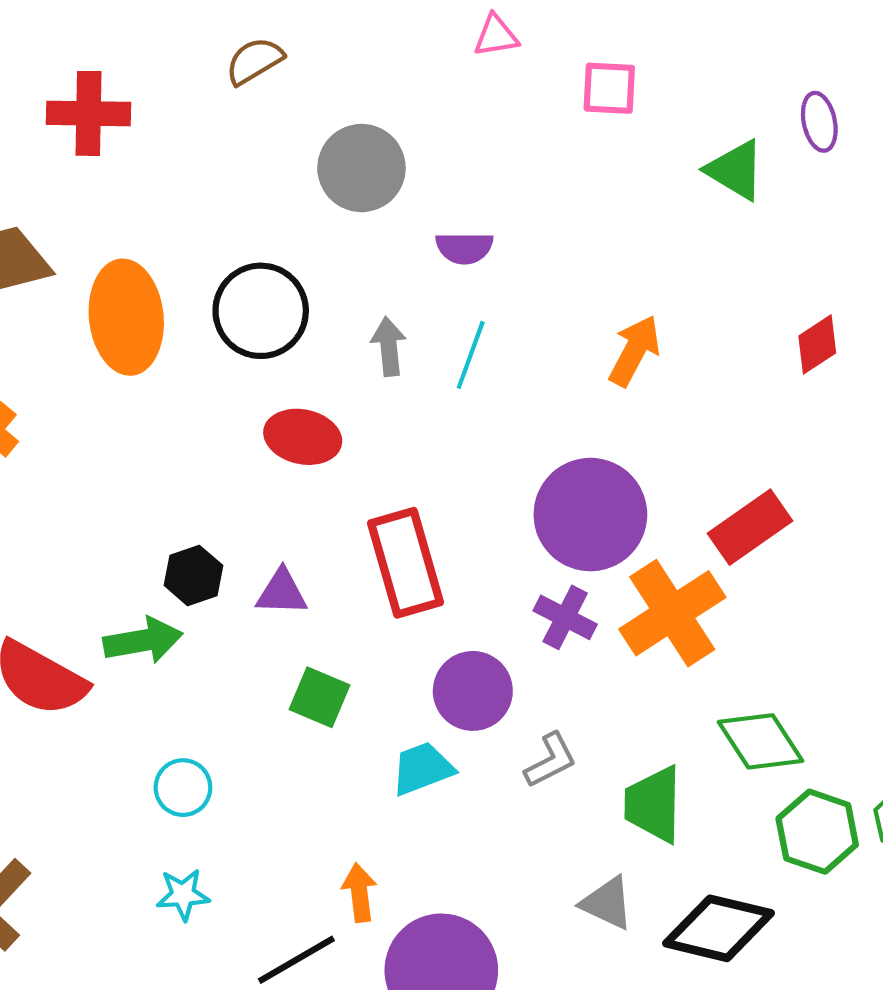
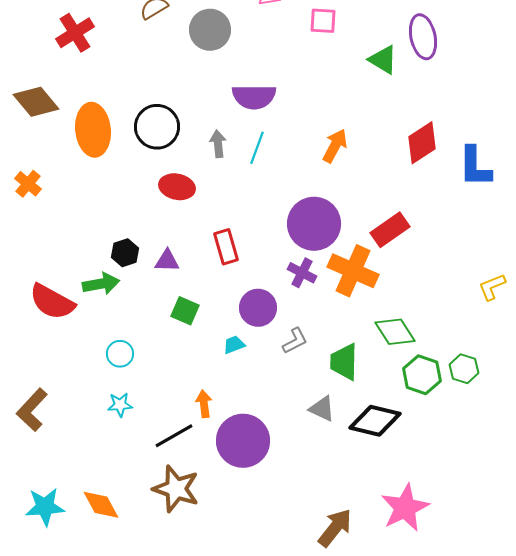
red cross: (88, 113) -> (75, 33), turned -33
purple ellipse: (819, 122) -> (423, 37), size x1.6
gray circle: (361, 168) -> (210, 30), moved
purple semicircle: (464, 248) -> (254, 97), size x1.6
red diamond: (817, 344) -> (422, 143), size x1.5
red rectangle: (406, 563) -> (226, 247), size x0.7
orange cross: (672, 613) -> (353, 271), turned -33
cyan trapezoid: (422, 769) -> (234, 345), size x0.7

